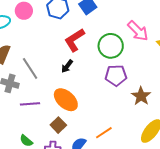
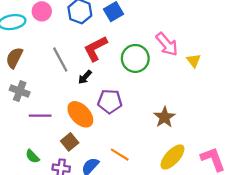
gray line: (30, 68) -> (60, 60), moved
purple pentagon: (116, 75) -> (110, 101), moved
orange line: (104, 133) -> (120, 155), turned 60

